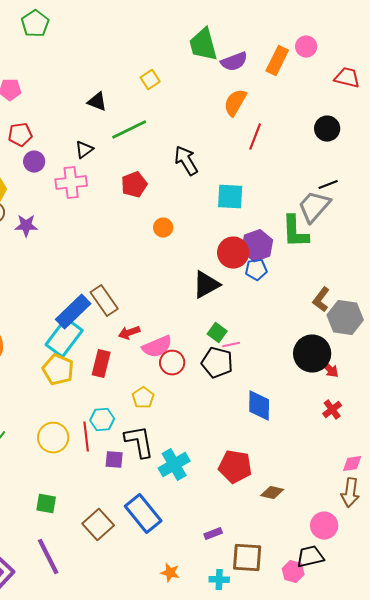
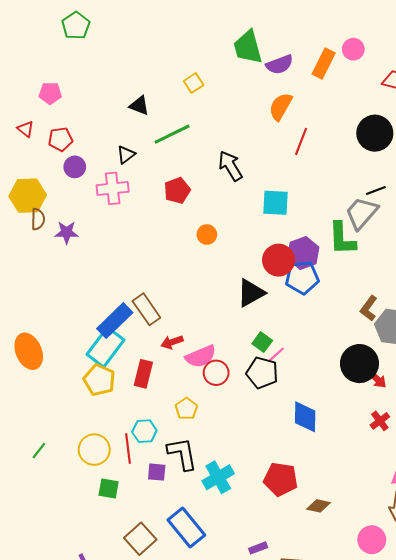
black circle: (327, 129) -> (375, 133), size x1.4
blue pentagon: (256, 270) -> (302, 278), size x1.5
pink line: (231, 345) -> (277, 354), turned -30
green square: (46, 504) -> (109, 488), moved

